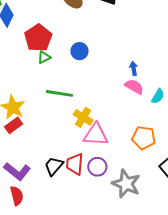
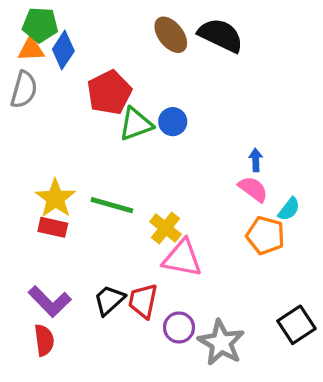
green triangle: (44, 57) -> (136, 124), moved, size x1.6
green line: (59, 93) -> (112, 205), moved
red rectangle: (14, 125) -> (53, 227), turned 42
orange pentagon: (144, 138) -> (265, 235), moved
purple circle: (97, 167) -> (179, 327), moved

